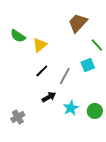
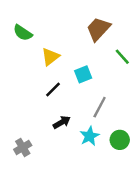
green semicircle: (18, 36) -> (23, 33), moved
cyan square: (88, 65) -> (83, 74), moved
gray line: (65, 76) -> (100, 107), moved

